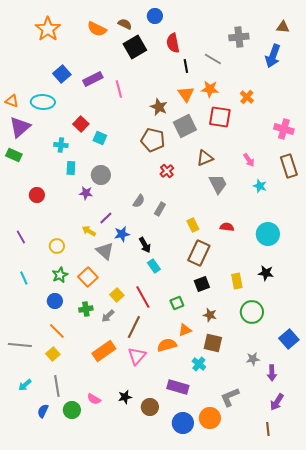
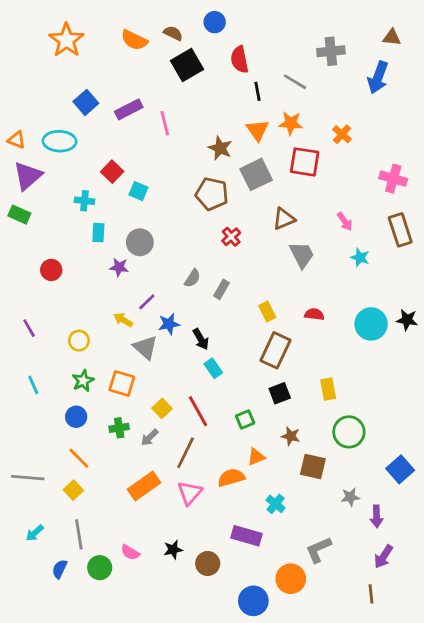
black star: (266, 273) -> (407, 320), moved
orange square: (88, 277) -> (122, 383), turned -30
brown square: (213, 343) -> (313, 467), moved
blue circle: (183, 423) -> (253, 601), moved

